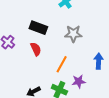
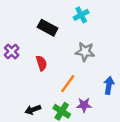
black rectangle: (38, 28) -> (48, 28), moved

